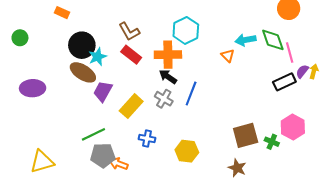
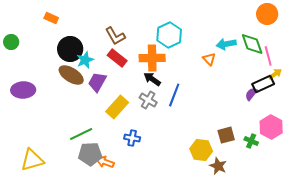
purple semicircle: (302, 71) -> (251, 94), moved
yellow arrow: (314, 71) -> (275, 74), moved, turned 40
purple trapezoid: (103, 91) -> (97, 82), moved
brown square: (246, 135) -> (226, 135), size x0.7
yellow hexagon: (187, 151) -> (201, 150), moved

